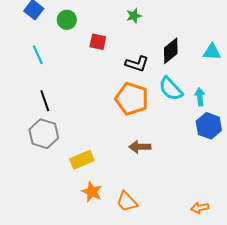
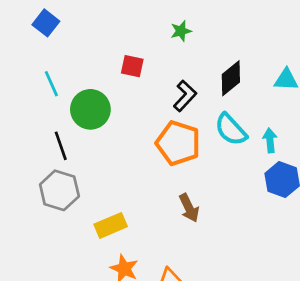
green circle: (67, 20) -> (90, 109), moved, size x1.5
black L-shape: (137, 64) -> (185, 96), turned -65
brown arrow: (140, 147) -> (189, 208), turned -115

